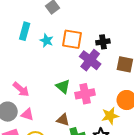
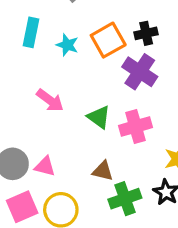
orange square: (72, 39) -> (108, 40), turned -35
black cross: (103, 42) -> (146, 33), moved
pink arrow: (21, 89) -> (50, 100), moved

